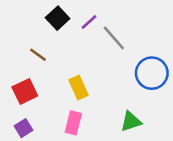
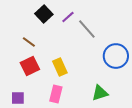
red square: (25, 91) -> (30, 66), moved
purple square: (24, 128) -> (18, 98), turned 32

